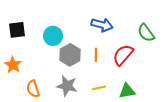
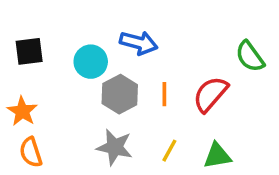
blue arrow: (102, 25) -> (139, 43), moved
yellow line: (99, 88) -> (169, 151), turned -48
orange semicircle: (33, 89) -> (31, 152), moved

